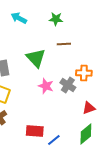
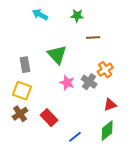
brown line: (64, 44) -> (93, 38), moved
orange cross: (84, 73) -> (105, 70), turned -35
red rectangle: (35, 131) -> (49, 118), moved, turned 42

